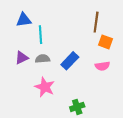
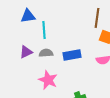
blue rectangle: (70, 61) -> (72, 55), turned 36

